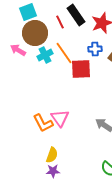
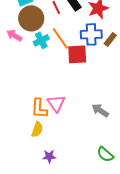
blue cross: (95, 49) -> (91, 34), size x1.5
orange L-shape: (43, 123) -> (39, 108), turned 30
yellow semicircle: (52, 155) -> (37, 129), moved

